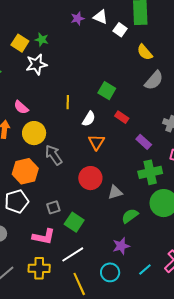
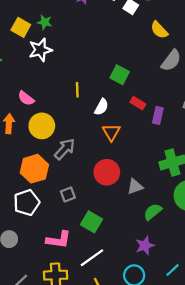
purple rectangle: (144, 142) -> (158, 115), moved, turned 63
gray arrow: (54, 155) -> (65, 149), turned 80
gray square: (53, 207) -> (68, 194), moved

